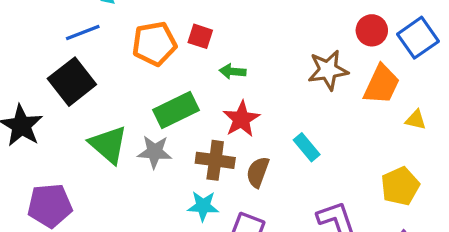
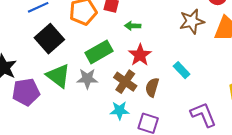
black square: (72, 82) -> (49, 39), moved
brown cross: (215, 160) -> (125, 82), turned 30
purple pentagon: (50, 206) -> (26, 92), moved

